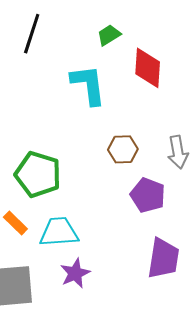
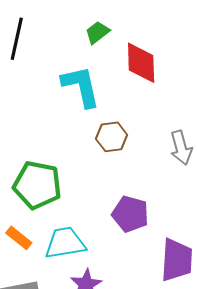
brown hexagon: (123, 149) -> (112, 137), moved
purple pentagon: (148, 195) -> (130, 214), moved

